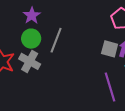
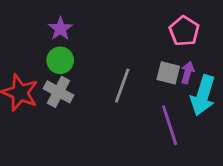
gray line: (56, 40) -> (122, 86), moved

